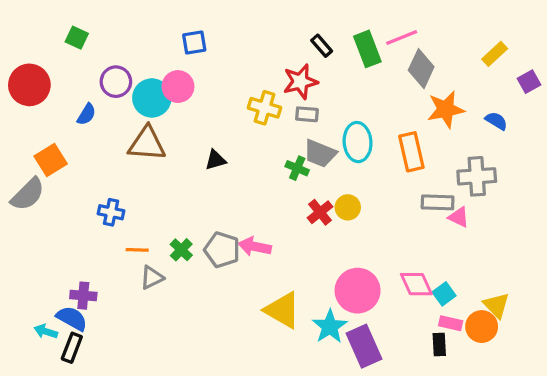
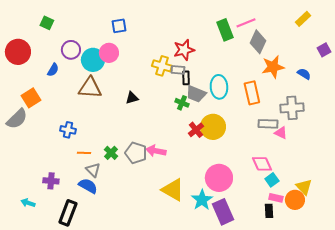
black rectangle: (322, 46) -> (186, 78), moved, turned 40
yellow rectangle: (495, 54) -> (303, 19), moved
gray rectangle: (307, 114) -> (178, 70), moved
yellow circle: (348, 207) -> (213, 127), size x1.6
gray triangle: (152, 278) -> (93, 170), turned -49
pink diamond: (416, 284) -> (262, 164), moved
blue semicircle: (72, 318) -> (88, 186), moved
black rectangle: (72, 348) -> (68, 213), moved, size x1.4

